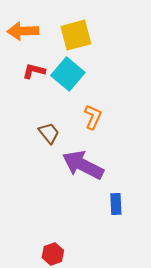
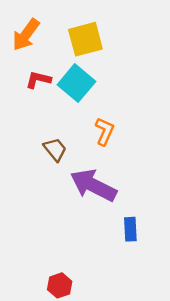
orange arrow: (23, 31) -> (26, 35), turned -52

